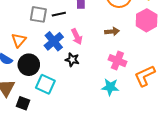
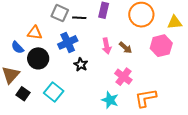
brown arrow: (112, 32) -> (126, 48), turned 32
pink arrow: (77, 37) -> (107, 46), moved
orange triangle: (19, 40) -> (35, 33), turned 42
cyan square: (45, 84) -> (54, 92), moved

